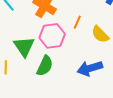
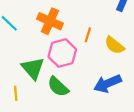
green semicircle: (45, 66) -> (58, 87), turned 115

